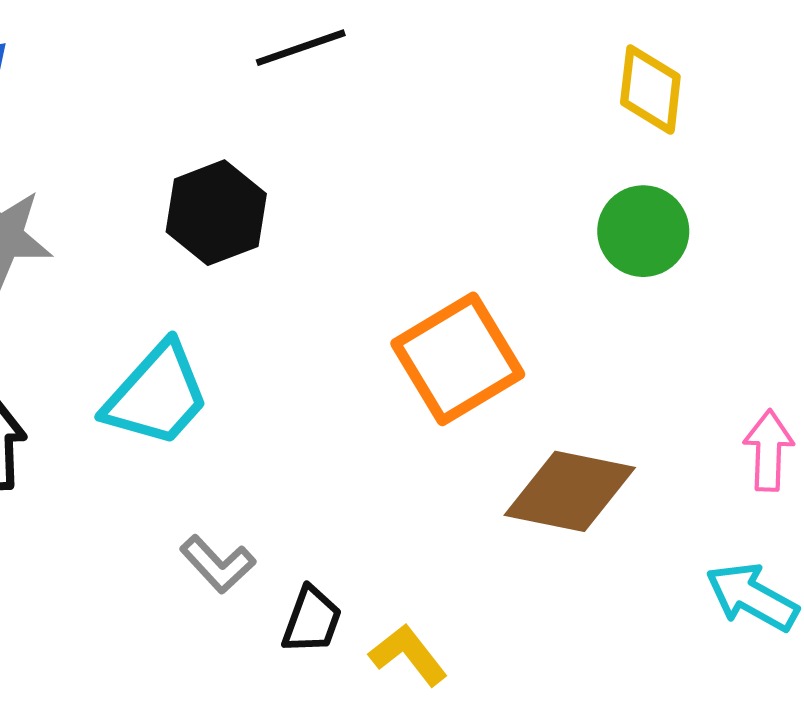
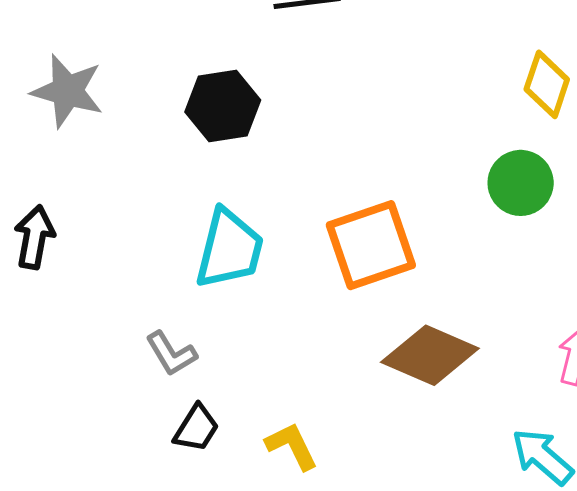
cyan trapezoid: (157, 395) -> (229, 249), moved, turned -40
black trapezoid: (312, 620) -> (196, 428), moved

